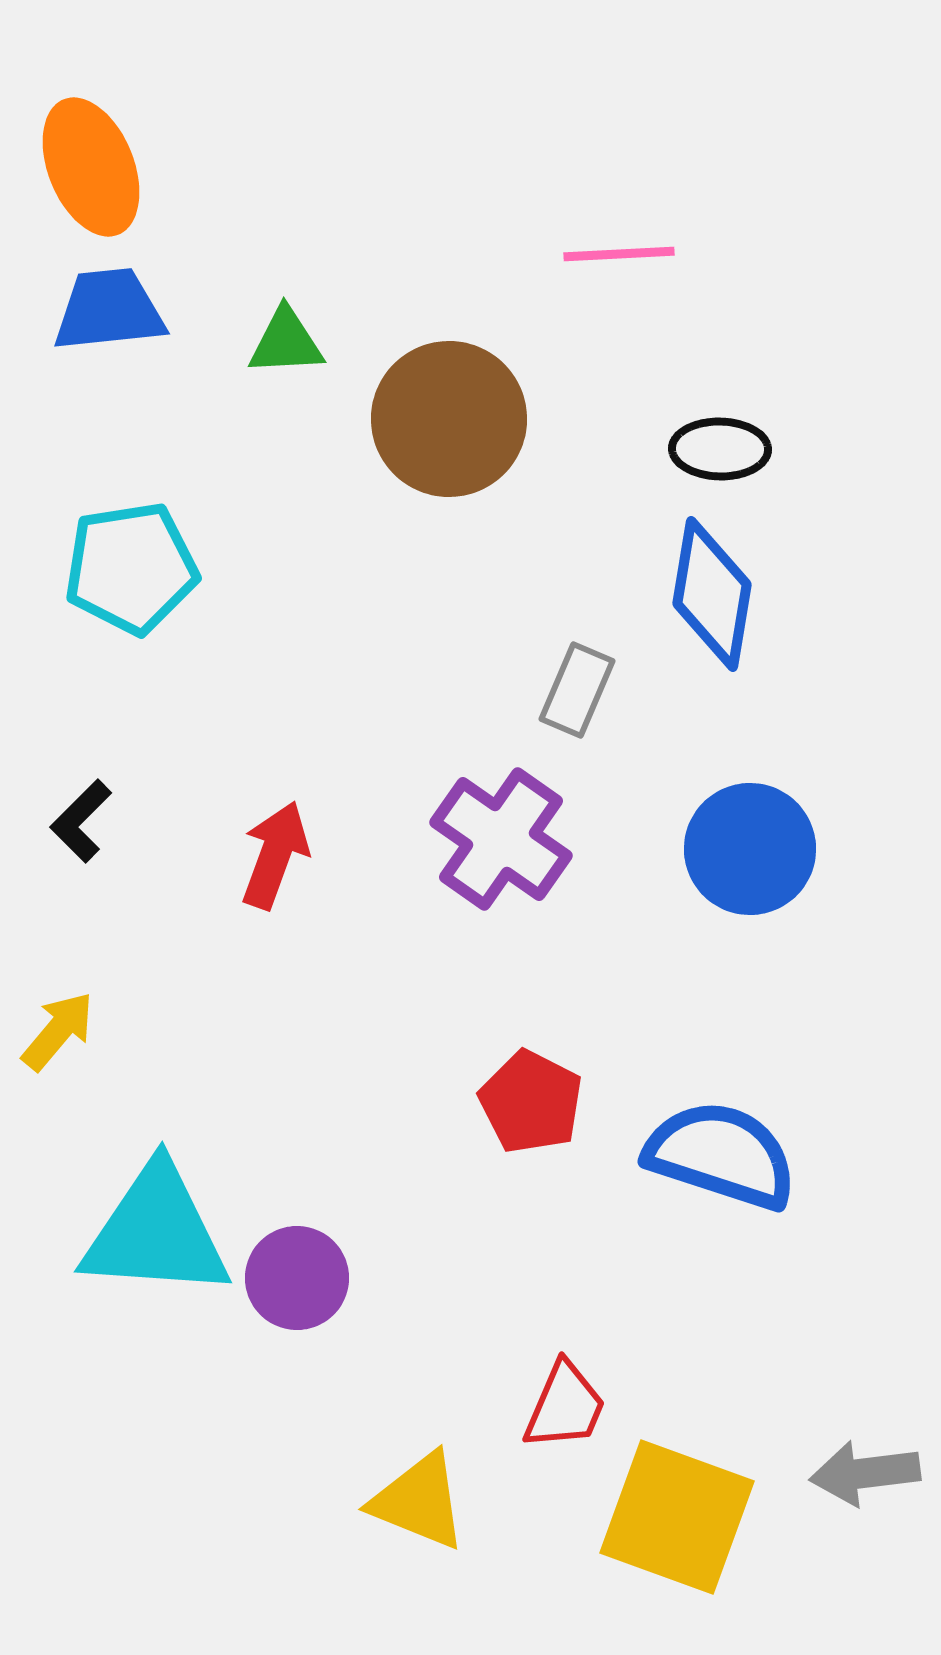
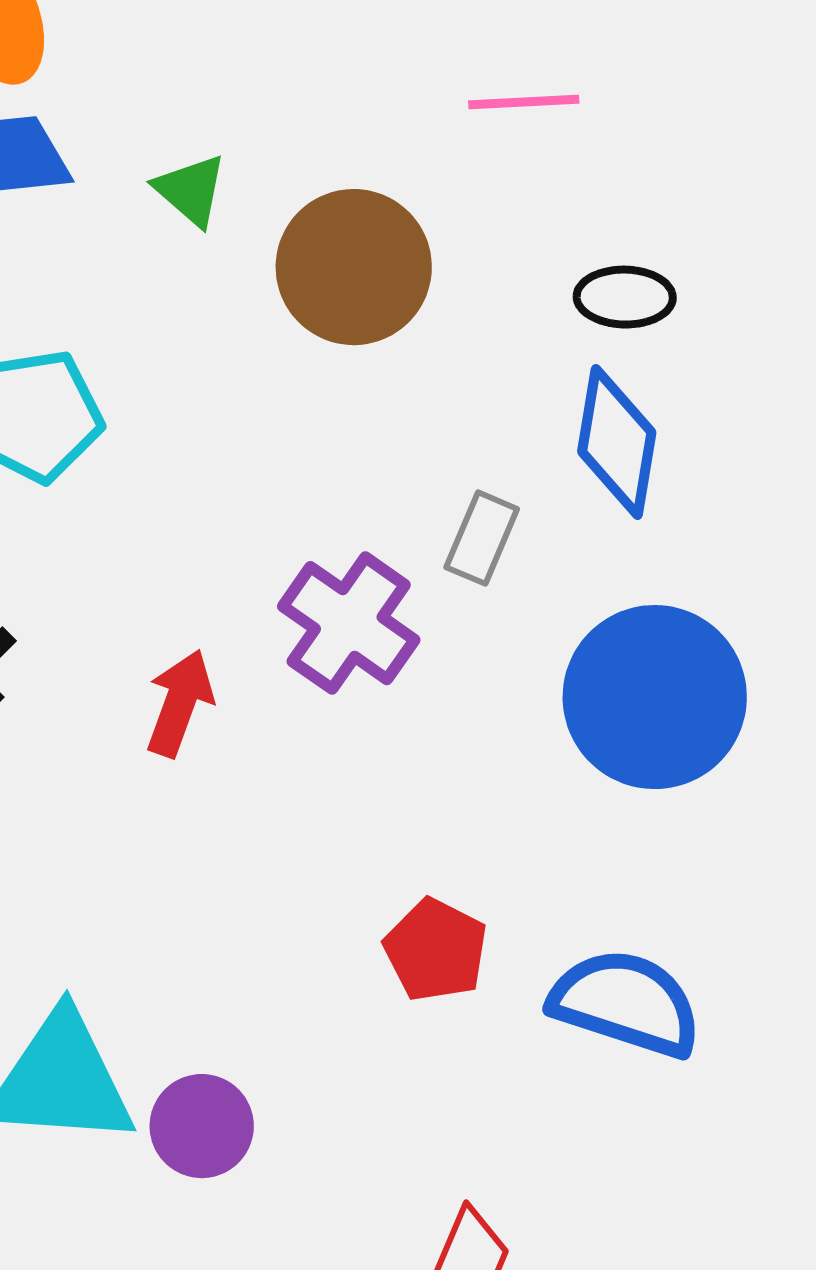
green triangle: (286, 342) -> (191, 190), turned 44
purple cross: (501, 839) -> (349, 623), moved
blue circle: (750, 849) -> (655, 697), size x1.4

